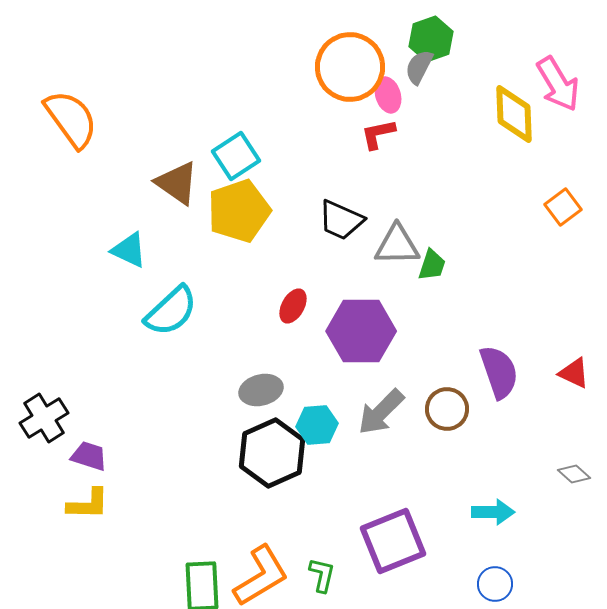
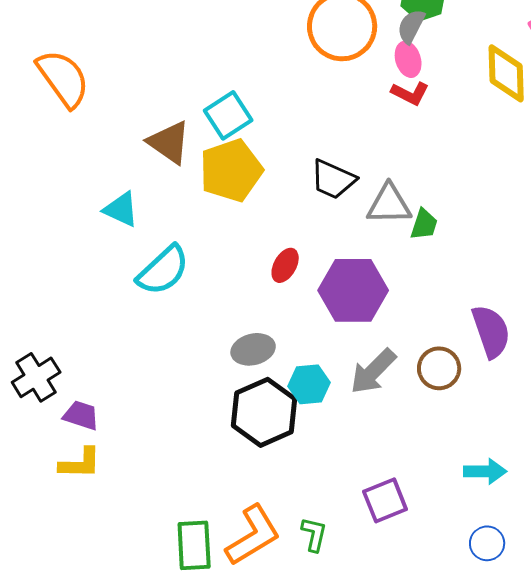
pink ellipse: (388, 95) -> (408, 59), moved
red L-shape: (378, 134) -> (410, 93), moved, turned -141
purple square: (393, 541) -> (385, 500), size x0.7

